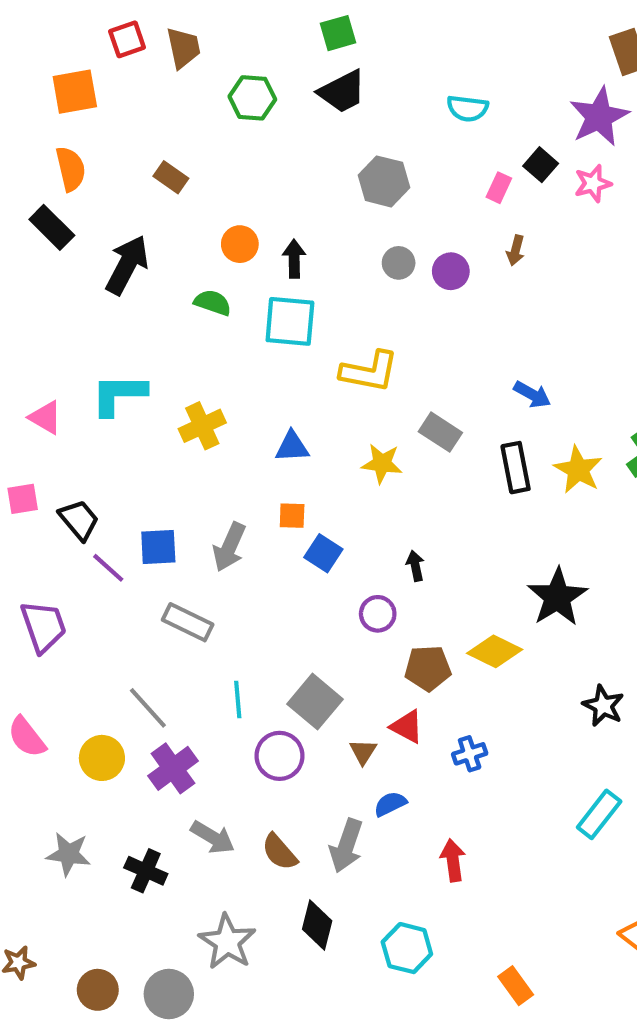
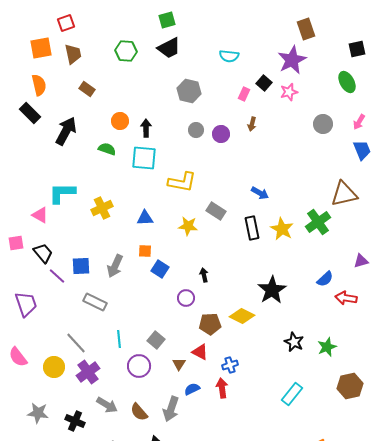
brown trapezoid: (183, 48) -> (73, 54), moved
pink triangle: (46, 417) -> (40, 215), moved
gray square: (315, 702) -> (156, 340), size x0.7
red arrow: (453, 860) -> (222, 388), moved

